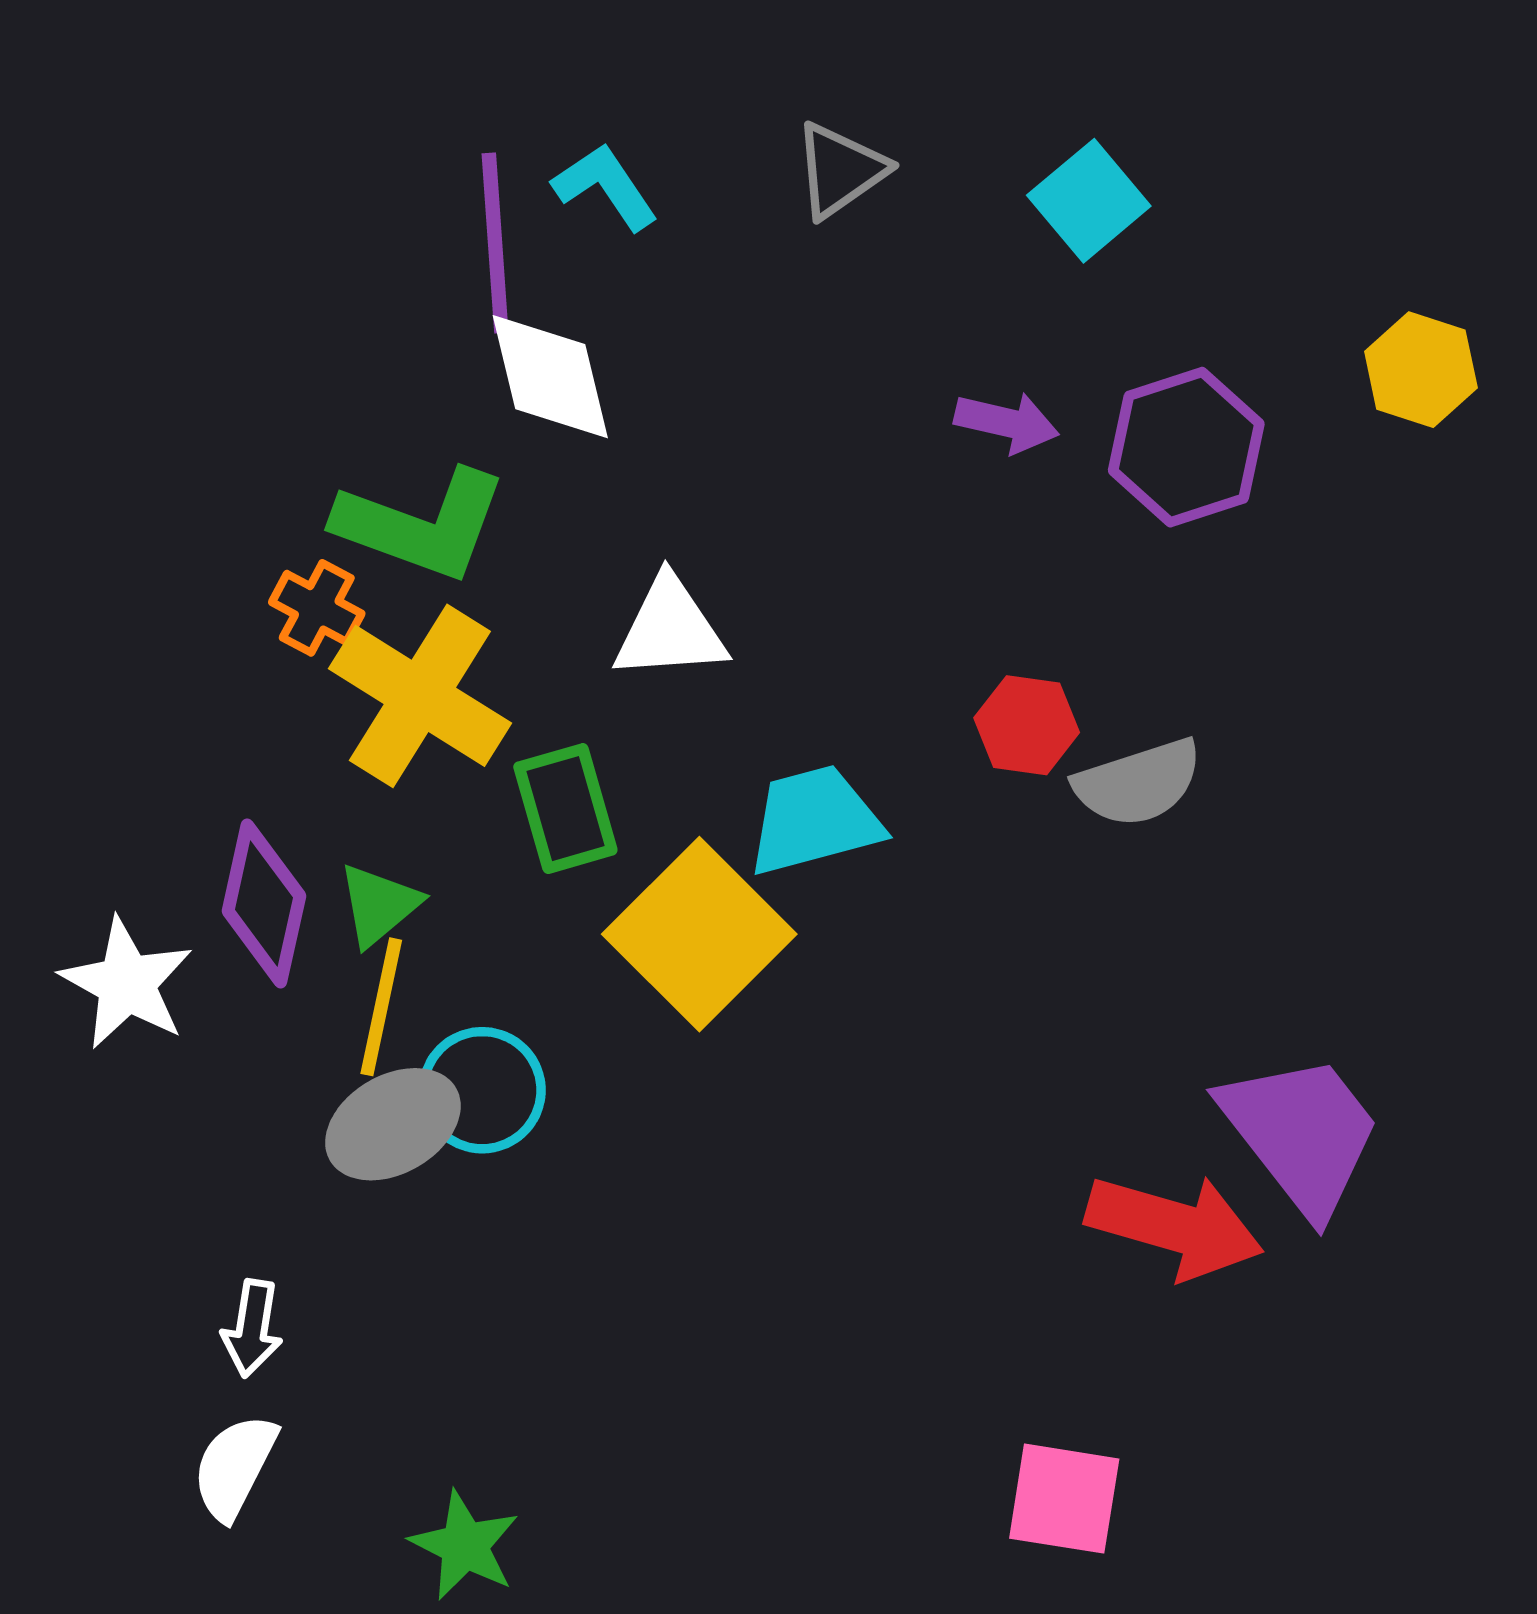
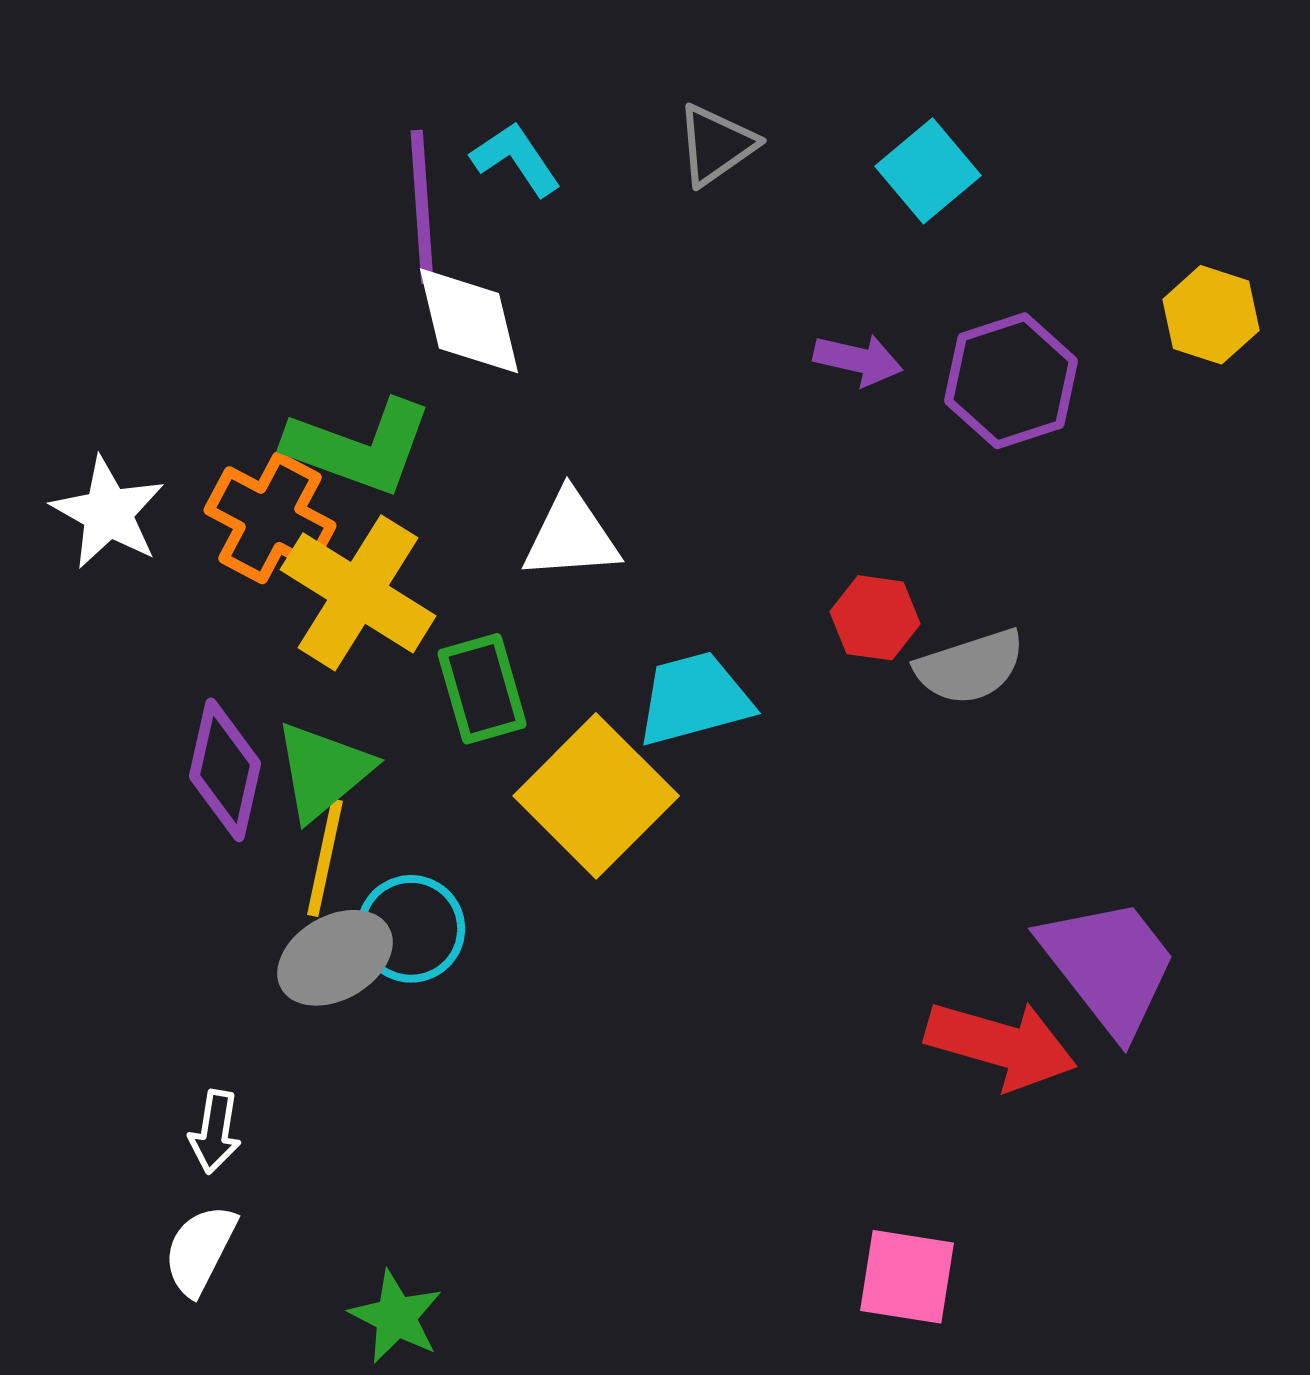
orange cross: (317, 608) -> (270, 518), size x1.6
green triangle: (379, 905) -> (323, 771), size x1.4
white star: (127, 983) -> (108, 513), moved

